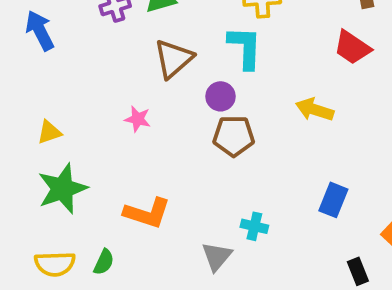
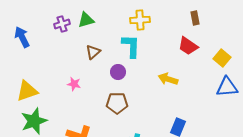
brown triangle: (173, 59) -> (93, 52), size x0.7
yellow triangle: (49, 132) -> (27, 91), size x1.6
brown pentagon: (234, 136) -> (117, 103), moved

